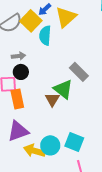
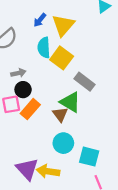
yellow square: (31, 21) -> (62, 58), moved
orange rectangle: (17, 99) -> (30, 109), moved, turned 60
purple triangle: (18, 131) -> (27, 169), moved, turned -45
cyan circle: (50, 145) -> (63, 143), moved

